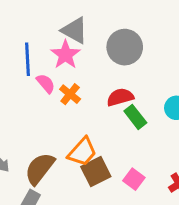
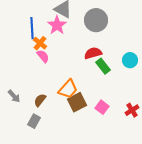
pink semicircle: (46, 84) -> (43, 56), moved
orange cross: (70, 94) -> (40, 43), moved
brown semicircle: (40, 169) -> (40, 100), size x0.6

